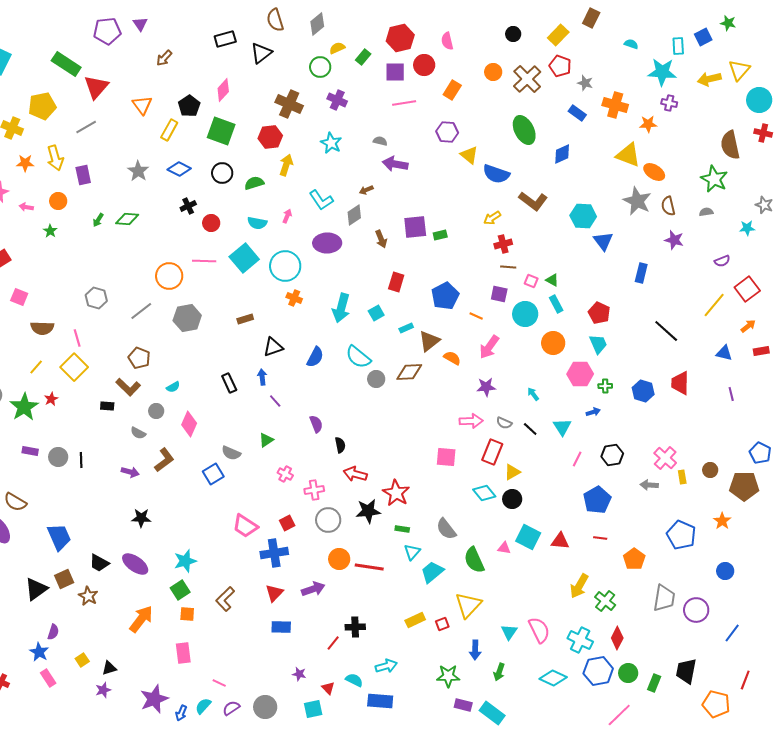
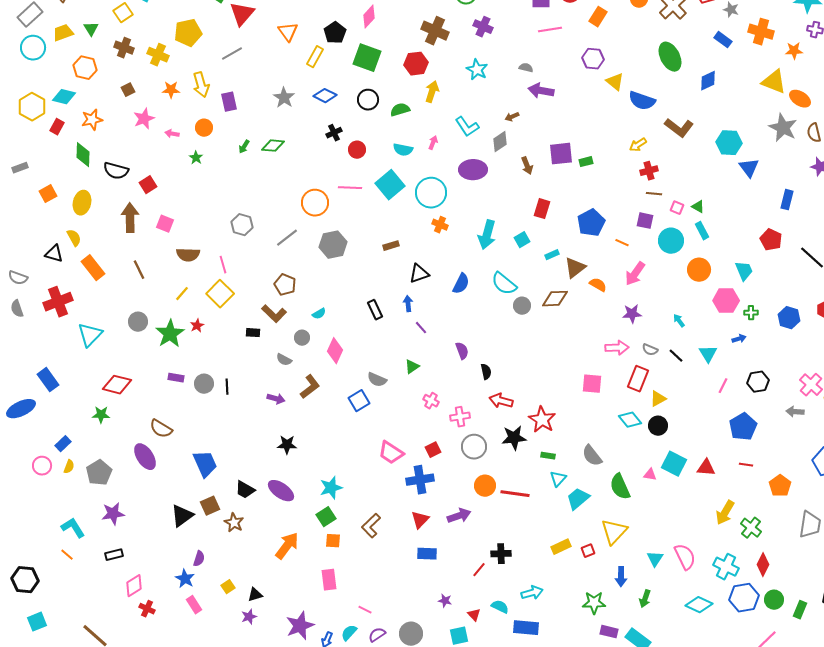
red pentagon: (599, 313) -> (771, 240), moved

